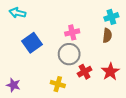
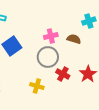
brown semicircle: (107, 36) -> (74, 39), moved, turned -80
red cross: (85, 72) -> (63, 74), turned -32

